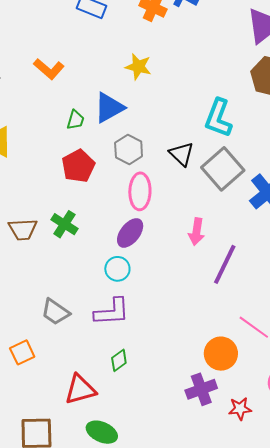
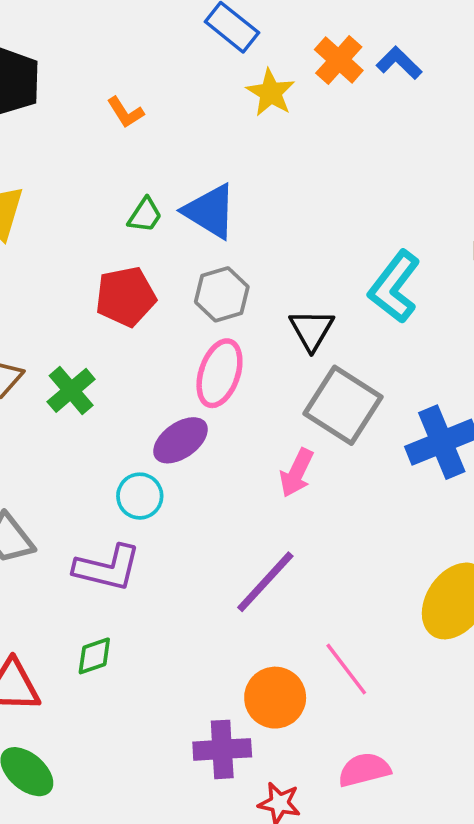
yellow star: (138, 67) -> (271, 93), moved
orange L-shape: (49, 69) -> (125, 112), size x0.7
blue triangle: (109, 108) -> (210, 211), turned 44
gray square: (223, 169) -> (343, 405), moved, turned -33
purple line: (225, 264) -> (265, 582), moved

